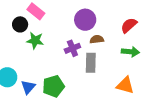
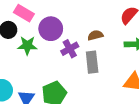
purple circle: (85, 20) -> (51, 29), moved

